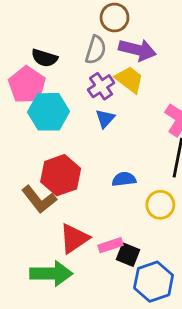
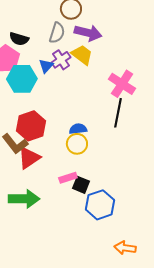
blue triangle: (105, 119) -> (46, 66), moved
yellow circle: (160, 205) -> (77, 144), moved
red triangle: (74, 238) -> (29, 158), moved

